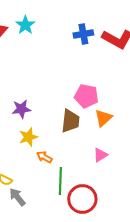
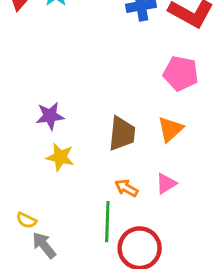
pink pentagon: (86, 96) -> (181, 73), moved
yellow star: (28, 137) -> (60, 157), turned 30
orange arrow: (44, 157) -> (126, 188), moved

